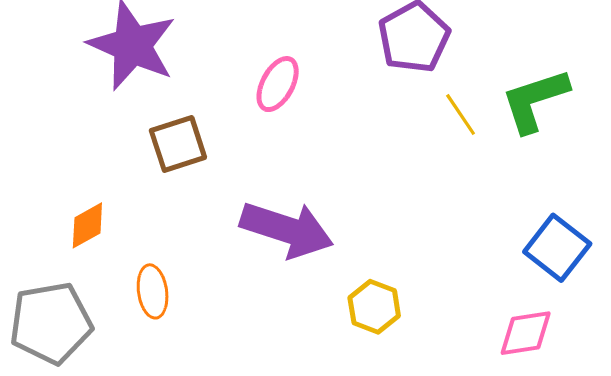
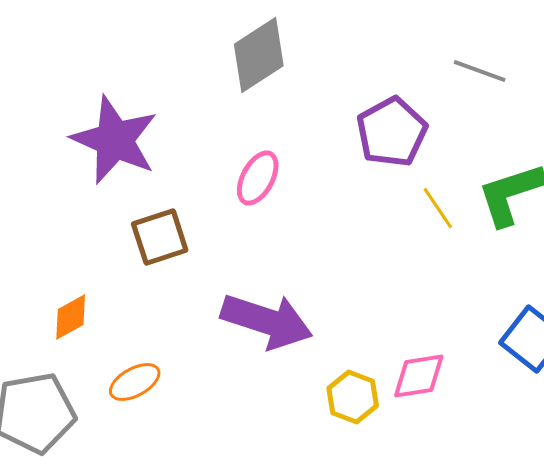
orange ellipse: (153, 291) -> (135, 382), turned 69
pink diamond: (526, 333) -> (419, 376), moved

